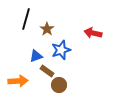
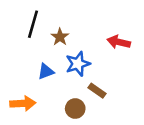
brown rectangle: (47, 71) -> (97, 91), moved

